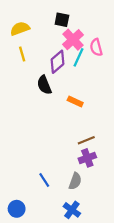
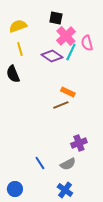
purple diamond: (57, 62) -> (52, 56), turned 75
black semicircle: (44, 85) -> (13, 74), moved
brown line: (86, 140) -> (61, 105), moved
gray semicircle: (75, 181) -> (68, 164), turned 42

